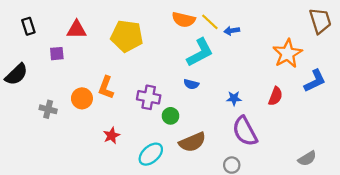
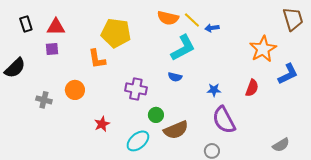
red triangle: (77, 30) -> (56, 27), moved
orange L-shape: (106, 87) -> (97, 59), moved, turned -30
green circle: (171, 116) -> (156, 115), moved

